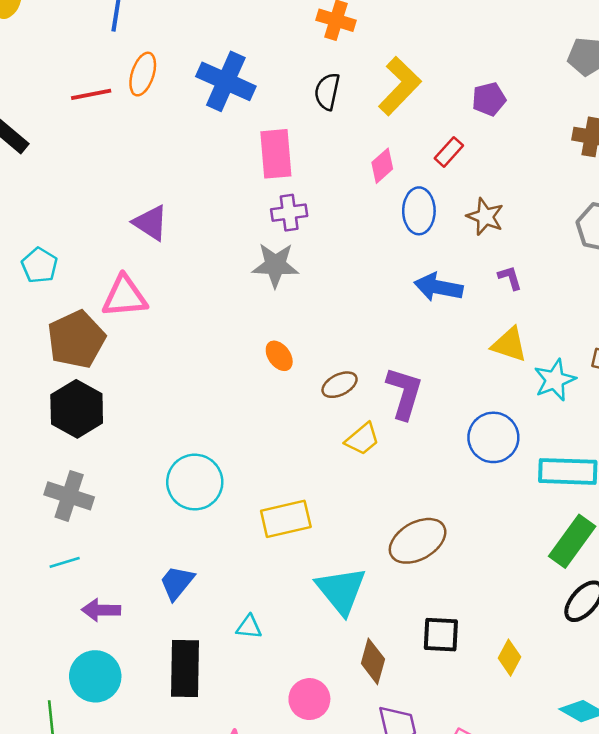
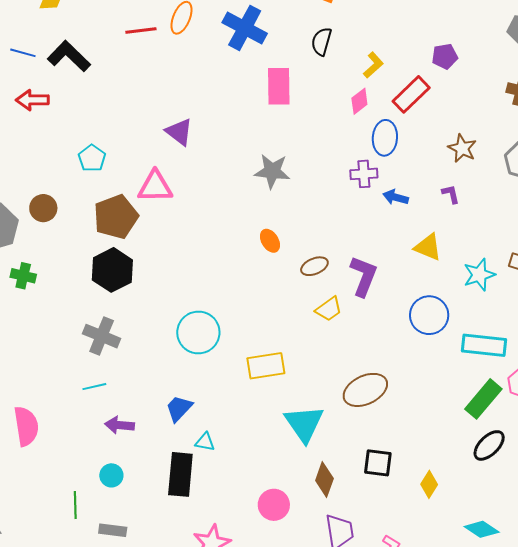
yellow L-shape: (400, 86) -> (373, 65), moved, size x0.6
red rectangle: (449, 152) -> (411, 94), size x1.6
purple cross: (289, 213) -> (364, 174), moved
brown star: (485, 217) -> (462, 148), moved
blue arrow: (438, 287) -> (396, 197), size x0.7
yellow triangle: (509, 345) -> (428, 247), moved
cyan triangle: (249, 627) -> (205, 442), moved
cyan circle: (95, 676) -> (111, 475), size x0.6

